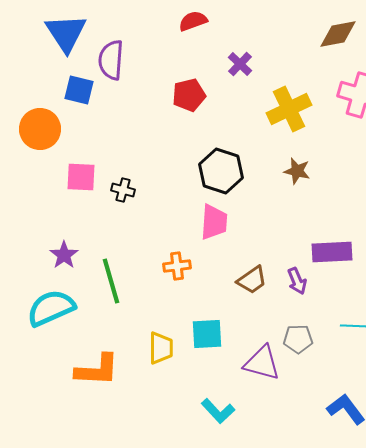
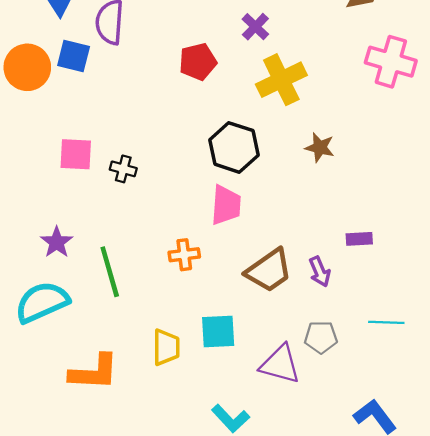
yellow cross: (289, 109) -> (281, 80), moved
orange circle: (40, 129) -> (27, 67), moved
purple rectangle: (332, 252) -> (359, 239), size x0.6
brown trapezoid: (252, 280) -> (269, 271), size x1.4

